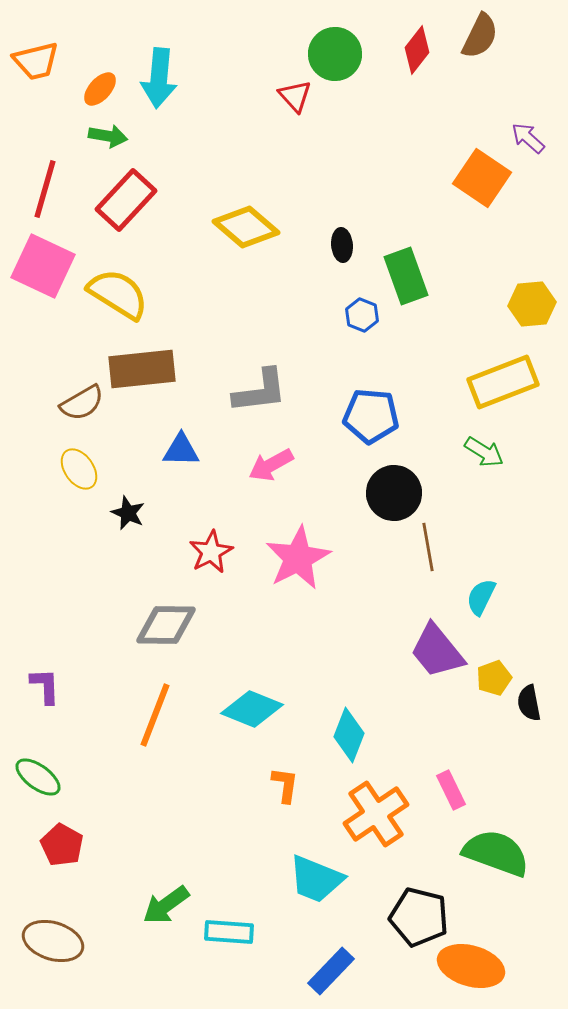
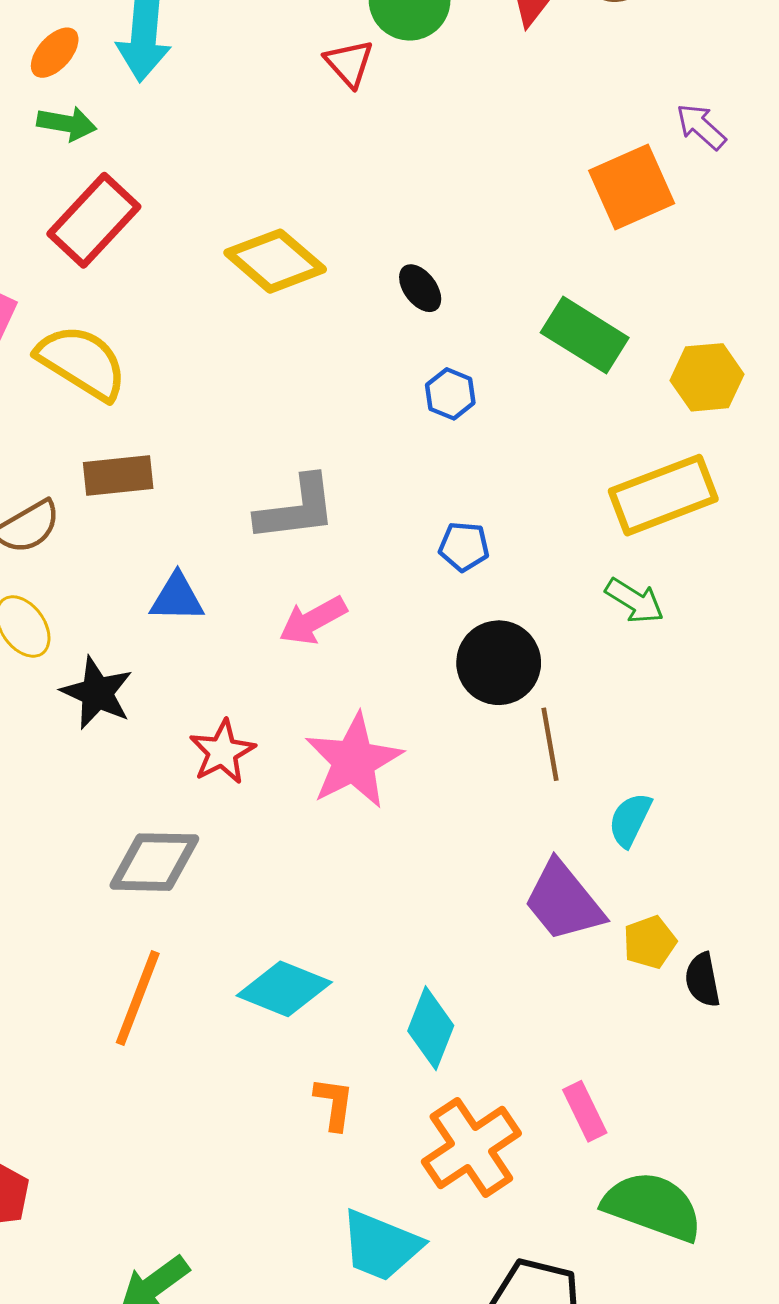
orange square: (482, 178) -> (632, 187), turned 32
black ellipse: (342, 245) -> (420, 288), turned -32
green rectangle: (406, 276) -> (585, 335), moved, turned -38
brown rectangle: (142, 369) -> (118, 475), size x0.7
blue pentagon: (371, 416) -> (464, 546), size x0.6
black star: (128, 513) -> (97, 693), size x1.4

